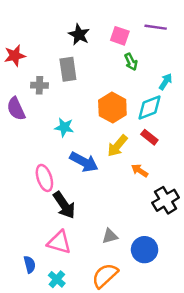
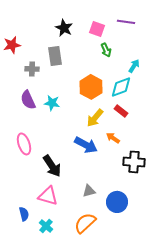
purple semicircle: (16, 109) -> (28, 100), moved
blue arrow: (84, 162) -> (86, 145), moved
pink ellipse: (44, 178) -> (24, 144), moved
black cross: (166, 200) -> (134, 162), turned 35

